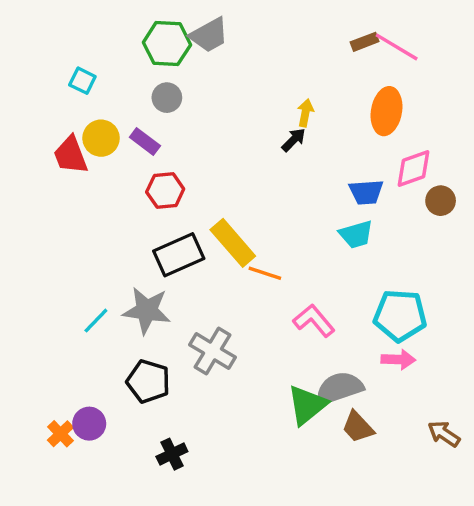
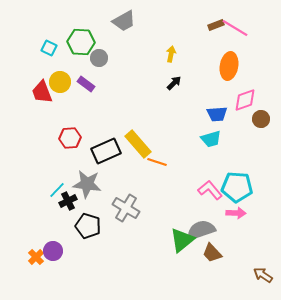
green hexagon: (167, 44) -> (81, 42), moved
yellow arrow: (305, 113) -> (171, 54), moved
red hexagon: (165, 190) -> (70, 138), moved
pink L-shape: (314, 321) -> (210, 190), moved
brown arrow: (444, 434) -> (263, 275), moved
black cross: (172, 454) -> (68, 201), moved

